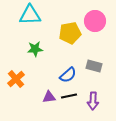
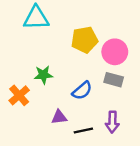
pink circle: (95, 21) -> (115, 52), moved
green star: (35, 49) -> (43, 75), moved
black line: (69, 96) -> (83, 130), moved

